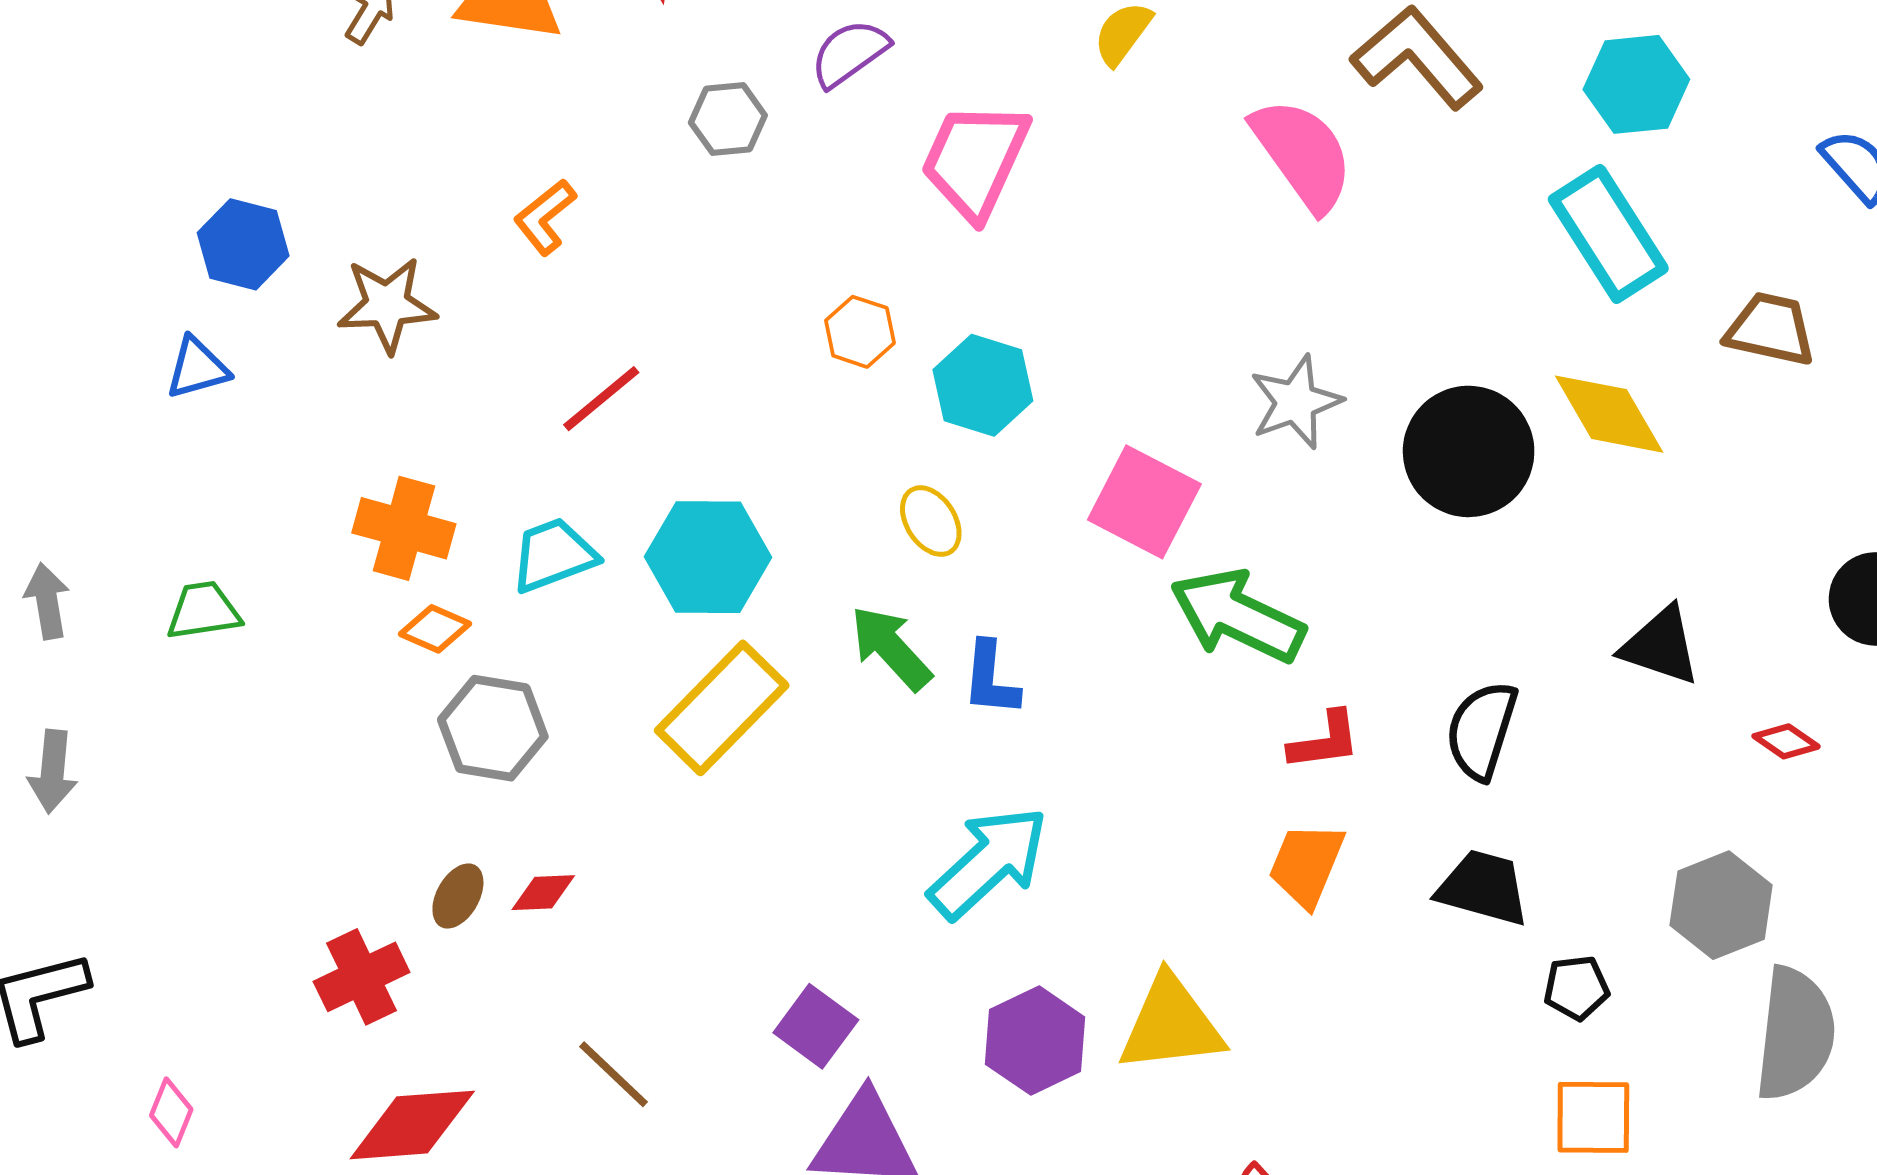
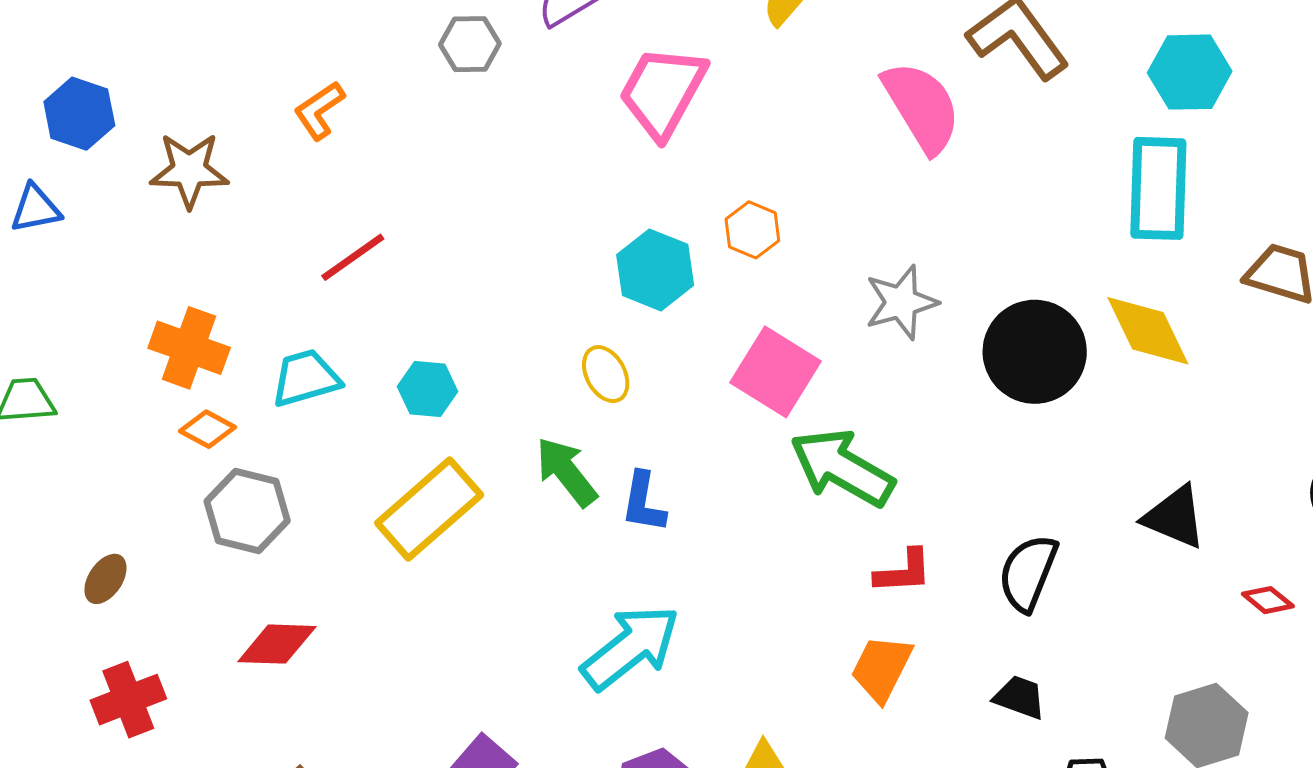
cyan rectangle: (1608, 234) -> (1158, 188), turned 30
orange hexagon: (860, 332) -> (752, 230), moved
cyan hexagon: (708, 557) -> (428, 389), size x0.6
black trapezoid: (1483, 888) -> (1020, 697), size x0.7
red diamond: (543, 893) -> (277, 644), size x1.5
brown ellipse: (458, 896) -> (105, 579), moved

